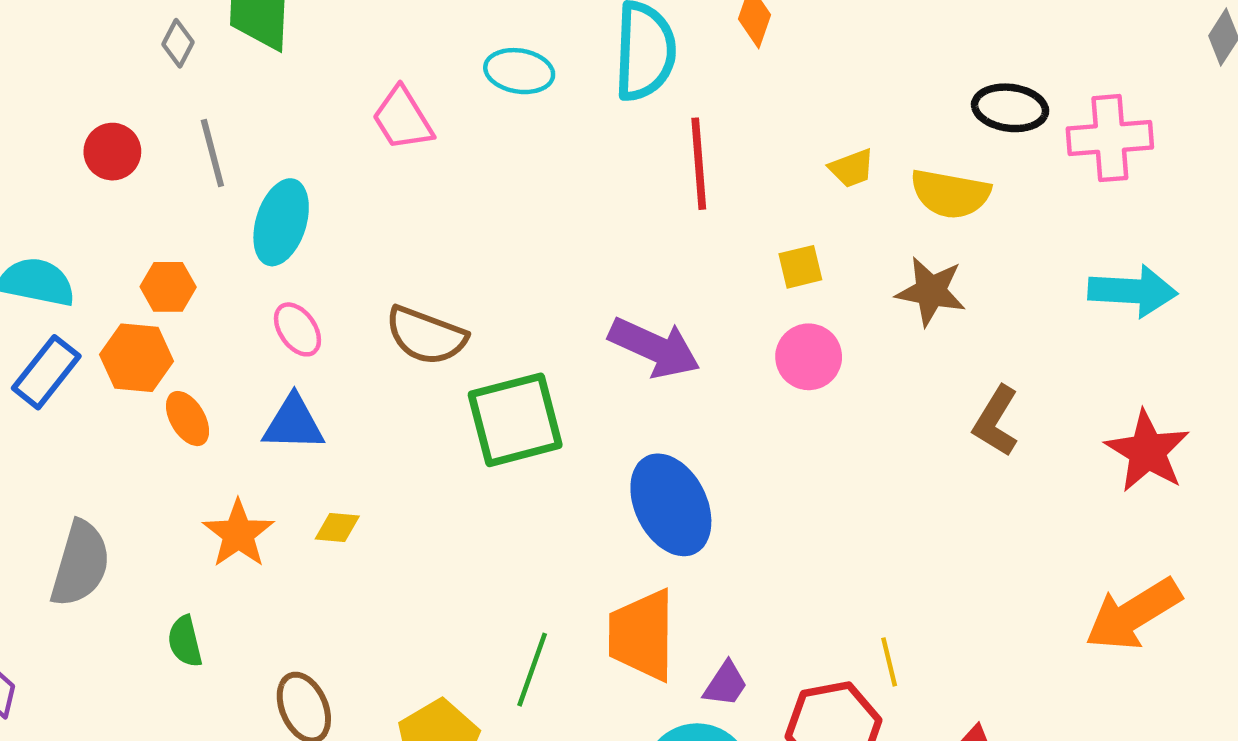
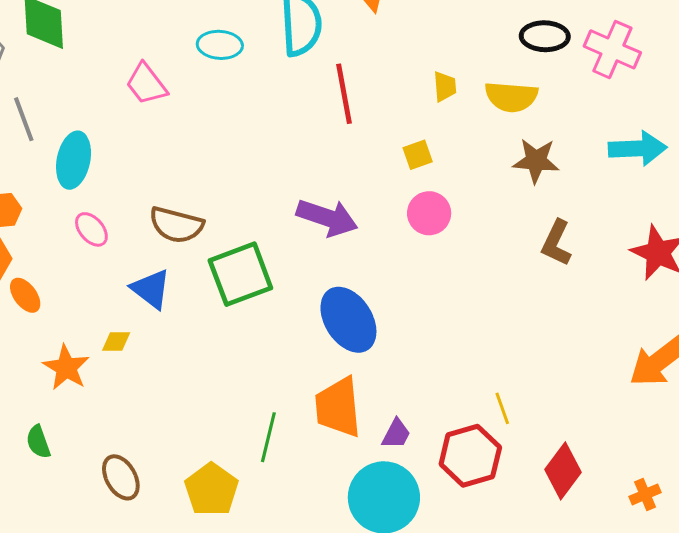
pink cross: (1110, 138) -> (612, 49), turned 34
yellow trapezoid: (852, 168) -> (445, 86), turned -68
brown star: (931, 291) -> (536, 161), moved
blue triangle: (293, 423) -> (151, 289), moved, turned 42
yellow diamond: (337, 528) -> (116, 341), moved

